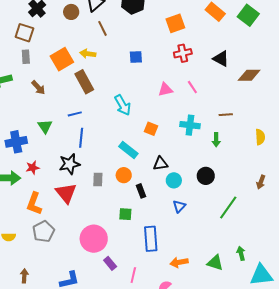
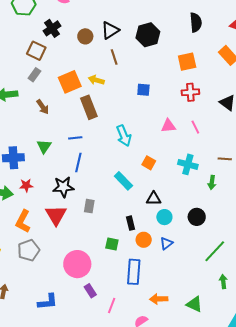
gray rectangle: (26, 57) -> (34, 75), turned 32
orange circle: (124, 175) -> (144, 240), moved
green arrow: (241, 253) -> (223, 281), moved

